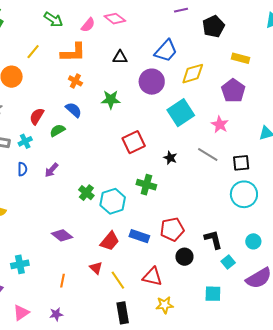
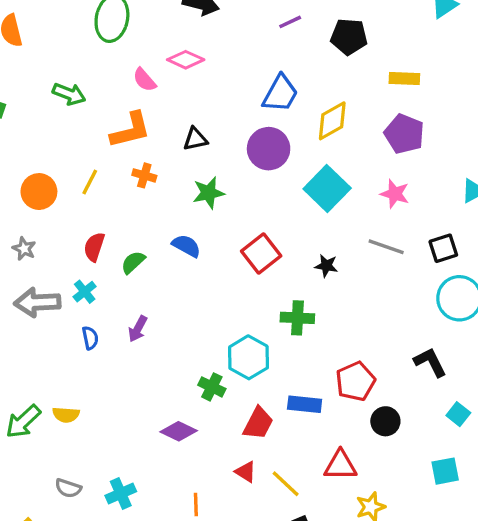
green arrow: (53, 19) -> (69, 94), moved
pink semicircle: (88, 25) -> (145, 80), turned 112
black pentagon: (214, 26) -> (349, 37), turned -30
yellow line: (33, 52) -> (90, 182), moved
black triangle: (120, 57) -> (195, 139), moved
blue semicircle: (74, 110) -> (186, 246), moved
green cross: (86, 193) -> (212, 387), moved
black L-shape: (213, 239) -> (430, 362), moved

